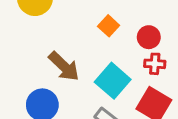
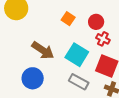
red cross: (155, 64) -> (103, 39), turned 32

